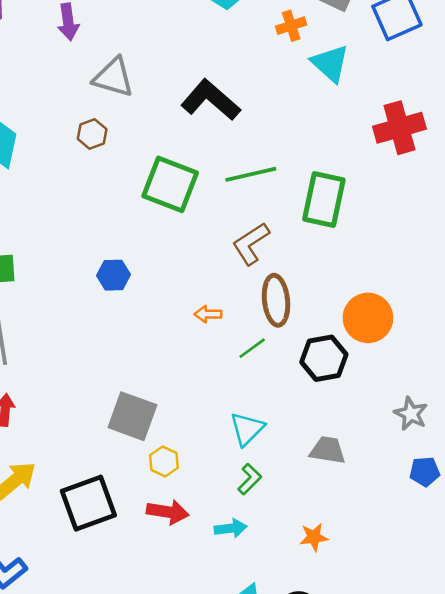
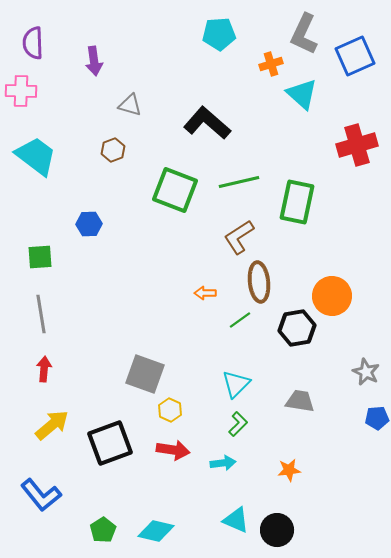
gray triangle: (113, 77) -> (130, 105), size x0.7
blue hexagon: (113, 275) -> (89, 224), moved

